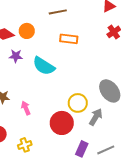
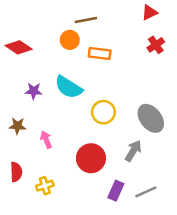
orange circle: (27, 31) -> (70, 40), moved
purple star: (16, 56) -> (34, 91), moved
yellow circle: (78, 103) -> (103, 112), moved

